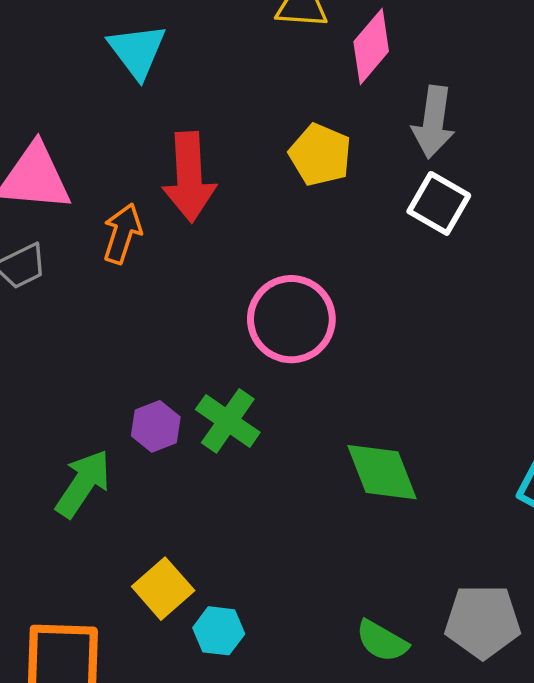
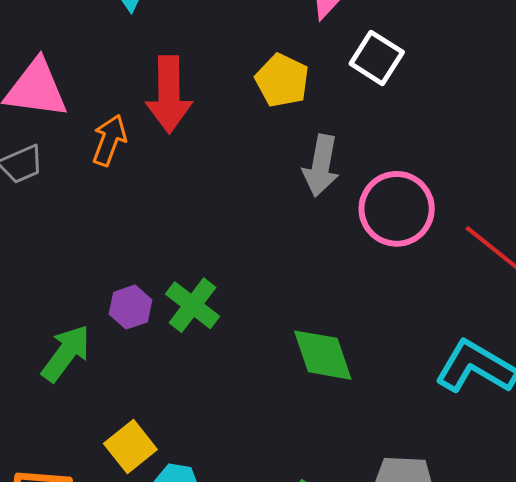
gray arrow: (433, 122) -> (321, 166), moved
white square: (439, 203) -> (377, 58), moved
pink circle: (291, 319) -> (397, 209), moved

